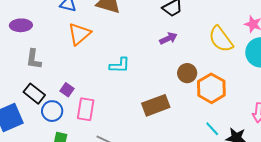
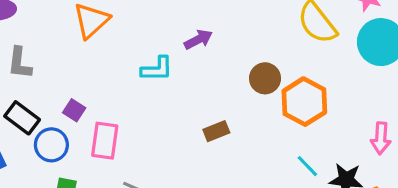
purple arrow: (168, 38) -> (198, 40), moved
brown rectangle: (156, 105) -> (216, 131), size x0.6

